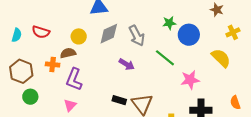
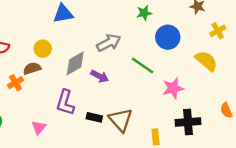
green star: (169, 23) -> (144, 13), moved
gray diamond: (109, 34) -> (75, 63), moved
gray arrow: (137, 36) -> (109, 43), turned -85
orange cross: (53, 64) -> (15, 83), turned -32
purple L-shape: (74, 79) -> (65, 103), moved

